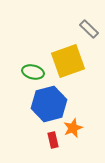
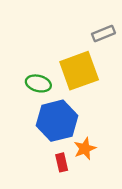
gray rectangle: (89, 29) -> (103, 34), turned -66

